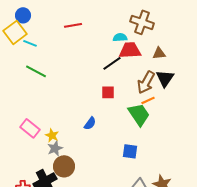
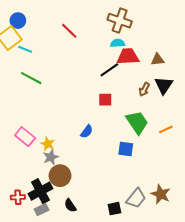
brown cross: (142, 22) -> (120, 21), moved
red line: (73, 25) -> (69, 31), turned 54
brown arrow: (146, 82) -> (144, 89), size x0.6
orange line: (148, 100) -> (166, 129), moved
blue square: (130, 151) -> (126, 149), moved

